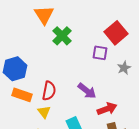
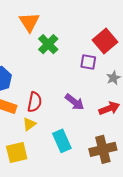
red arrow: (107, 109) -> (109, 108), moved
yellow triangle: (44, 112) -> (29, 124), turned 32

